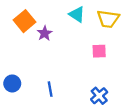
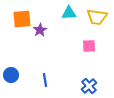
cyan triangle: (77, 14) -> (69, 13), turned -35
orange square: (24, 21) -> (22, 19), turned 36

